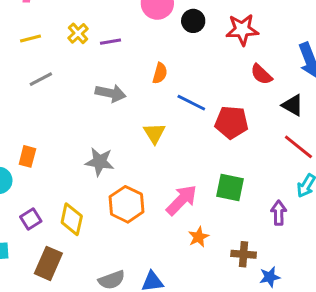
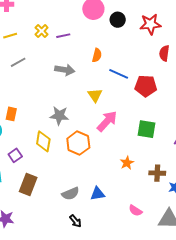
red semicircle: (261, 74) -> (164, 53), turned 56
pink arrow: (182, 200) -> (107, 121), moved
yellow diamond: (72, 219) -> (43, 141), moved

